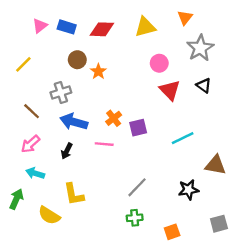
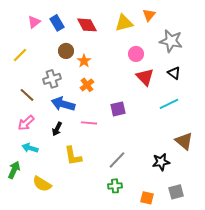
orange triangle: (185, 18) -> (149, 15), moved
blue rectangle: (67, 27) -> (57, 23), turned 42
red diamond: (102, 29) -> (87, 25), turned 60
gray star: (200, 48) -> (171, 41), turned -30
orange cross: (114, 118) -> (87, 85), moved
cyan line: (183, 138) -> (169, 104), moved
brown triangle: (215, 165) -> (184, 141), turned 30
yellow L-shape: (74, 194) -> (73, 156), moved
gray square: (219, 224) -> (176, 192), moved
orange square: (172, 232) -> (147, 198), turned 32

